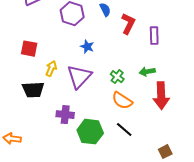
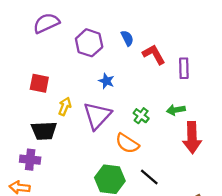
red L-shape: (128, 24) -> (154, 54), turned -55
orange semicircle: (122, 101) -> (127, 143), moved
purple cross: (65, 115) -> (30, 160), moved

